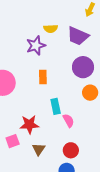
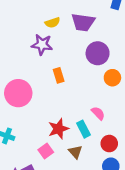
purple star: (36, 46) -> (42, 45), turned -30
cyan rectangle: (56, 106) -> (84, 129), moved

